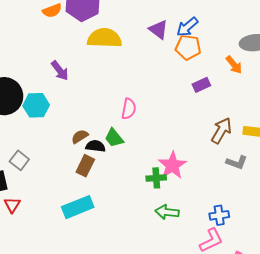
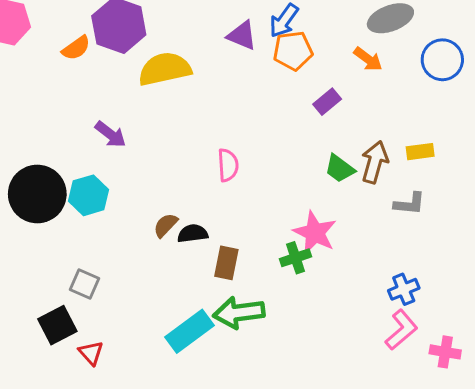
green trapezoid: (114, 138) -> (340, 169), moved
brown rectangle: (85, 166) -> (226, 263), moved
green arrow: (167, 212) -> (239, 313), moved, size x1.4

